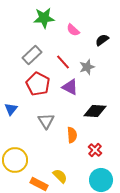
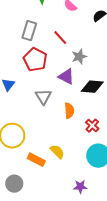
gray rectangle: (32, 55) -> (29, 31), turned -30
gray star: (87, 67) -> (79, 57), moved
purple triangle: (70, 87) -> (66, 77), moved

